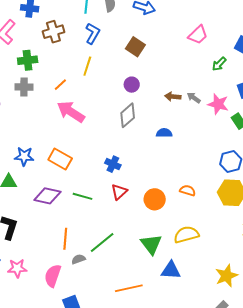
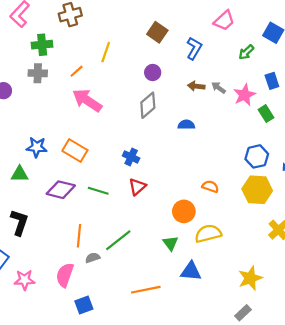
blue L-shape: (93, 33) -> (194, 48), moved
pink star: (218, 104) -> (245, 95), turned 30
orange circle: (155, 199) -> (184, 211), moved
green triangle: (151, 244) -> (171, 243), size x0.7
pink star: (17, 268) -> (25, 280), moved

